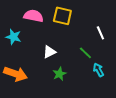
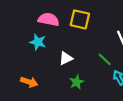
cyan star: (13, 37) -> (38, 42), moved
orange arrow: (15, 74) -> (29, 82), size x0.7

